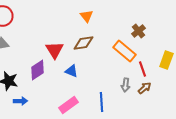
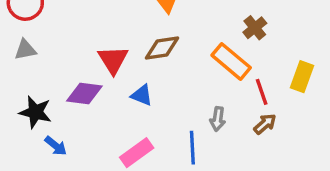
purple diamond: (37, 70) -> (84, 94), turned 40
gray arrow: (125, 85) -> (218, 119), moved
blue arrow: (20, 101) -> (56, 146), turned 40

